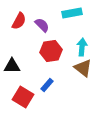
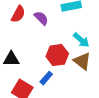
cyan arrow: (82, 47) -> (81, 40), turned 126
red hexagon: (51, 51) -> (57, 55), moved

